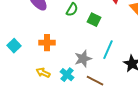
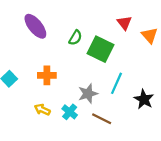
green square: (94, 20) -> (100, 49), size x1.6

